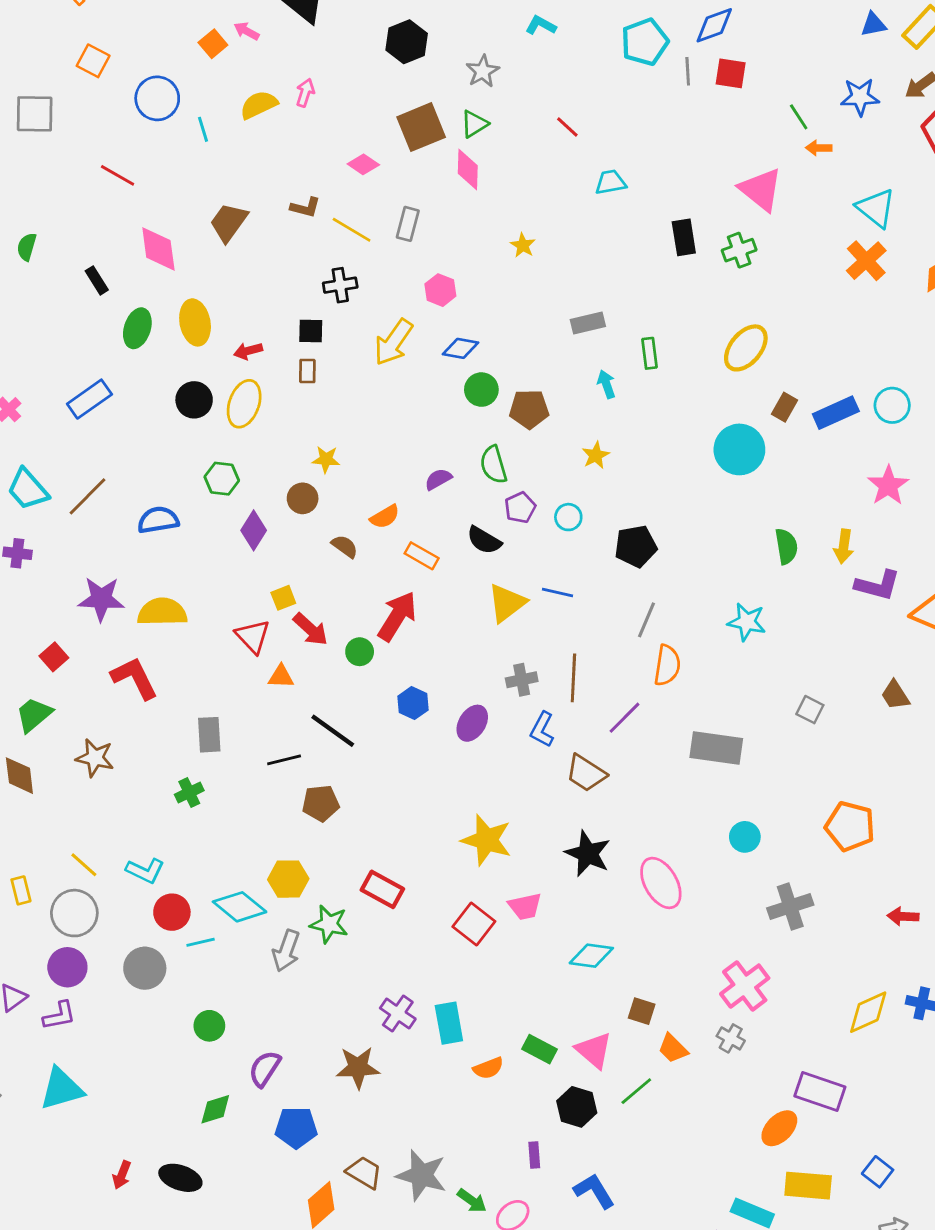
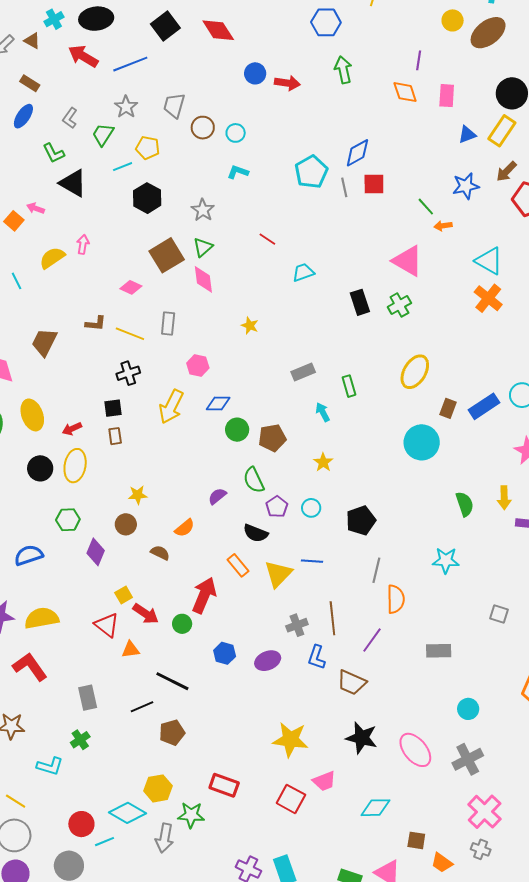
orange rectangle: (422, 556) -> (238, 565), moved, turned 30
purple ellipse: (472, 723) -> (268, 661), turned 45
gray rectangle: (716, 748) -> (439, 651), size x0.7
cyan L-shape: (145, 871) -> (50, 766), moved
gray cross: (790, 907) -> (468, 759), moved

